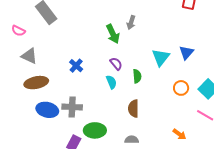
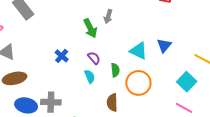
cyan triangle: (161, 57) -> (139, 51), turned -42
blue cross: (76, 66) -> (62, 56), moved
orange circle: (181, 88) -> (138, 83), moved, size x1.6

